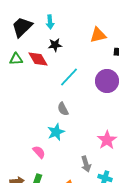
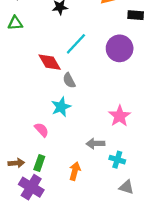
red diamond: (38, 59) -> (50, 62), moved
gray arrow: (86, 164) -> (95, 144), turned 105

